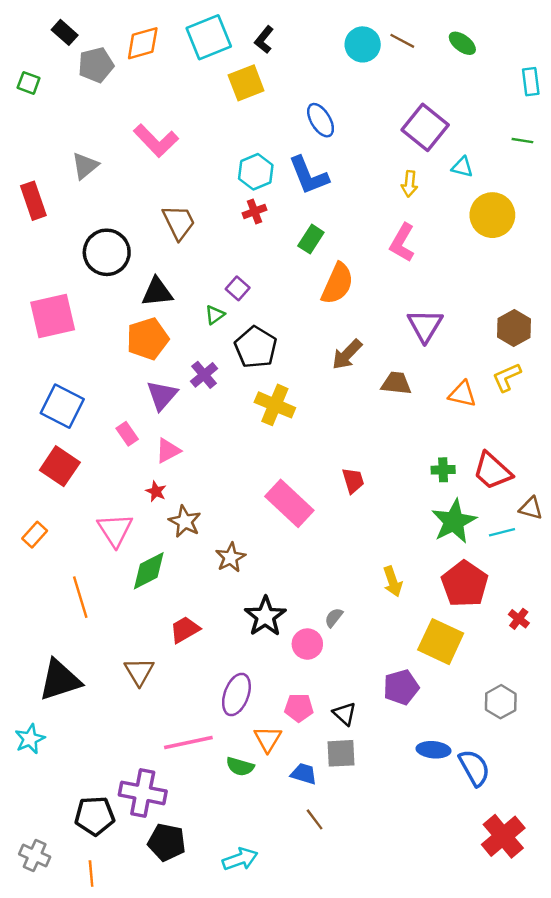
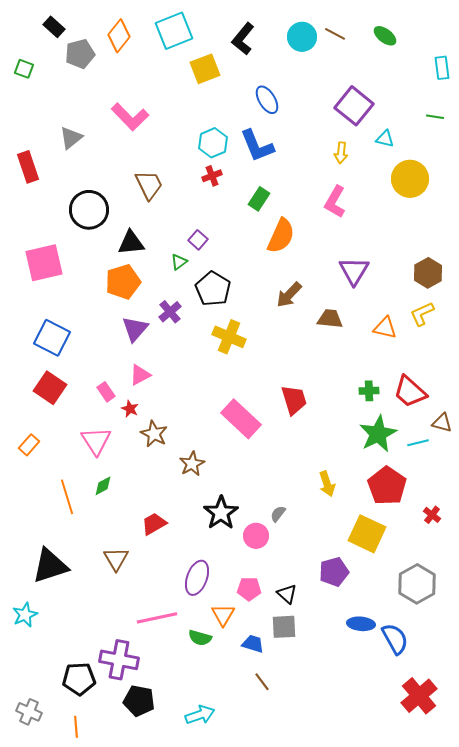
black L-shape: (264, 40) -> (243, 39), moved, size x1.4
orange diamond: (143, 43) -> (119, 36), turned -36
pink rectangle: (127, 434) -> (106, 392), moved
red trapezoid: (353, 481) -> (294, 400), size x1.4
green diamond: (149, 571) -> (103, 486), moved, size x0.6
gray hexagon: (501, 702) -> (417, 584), size x1.4

